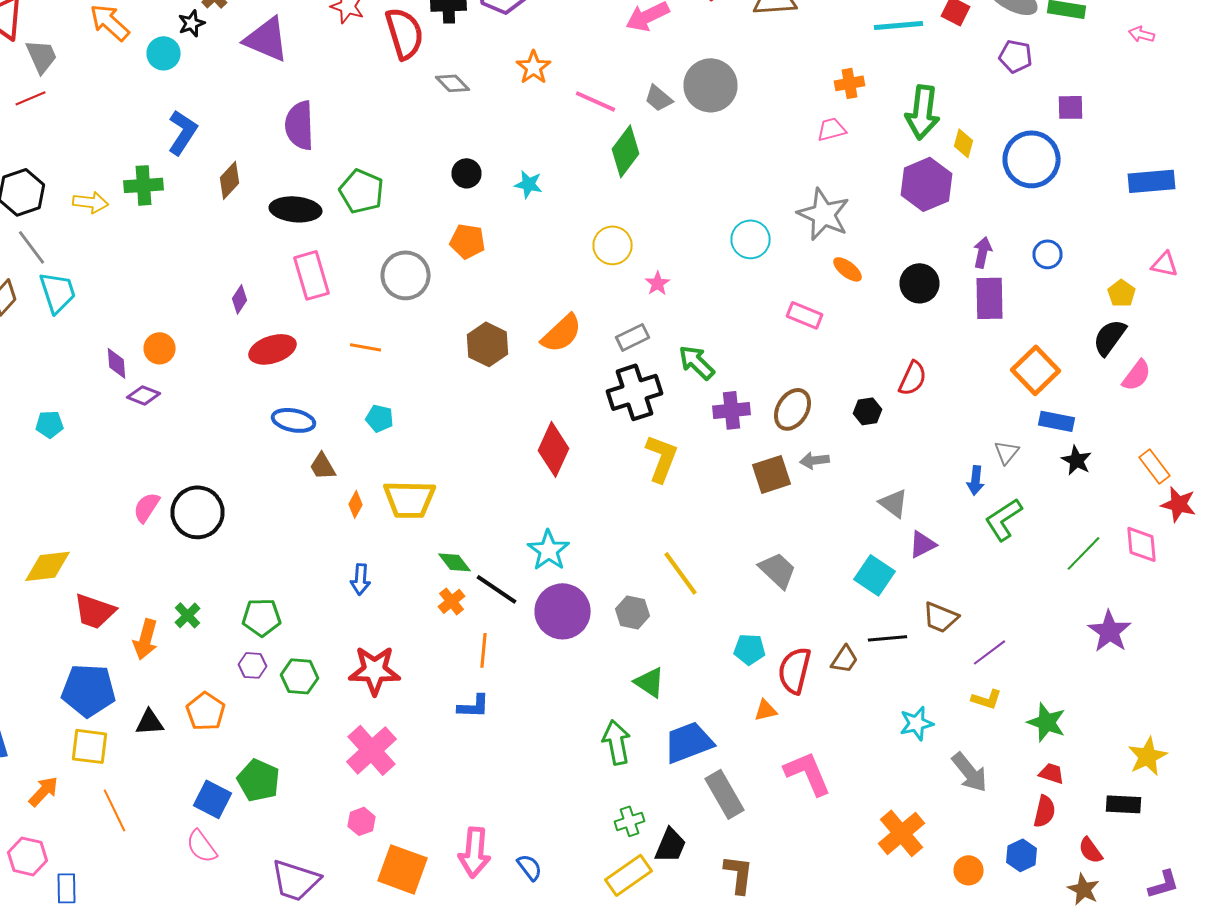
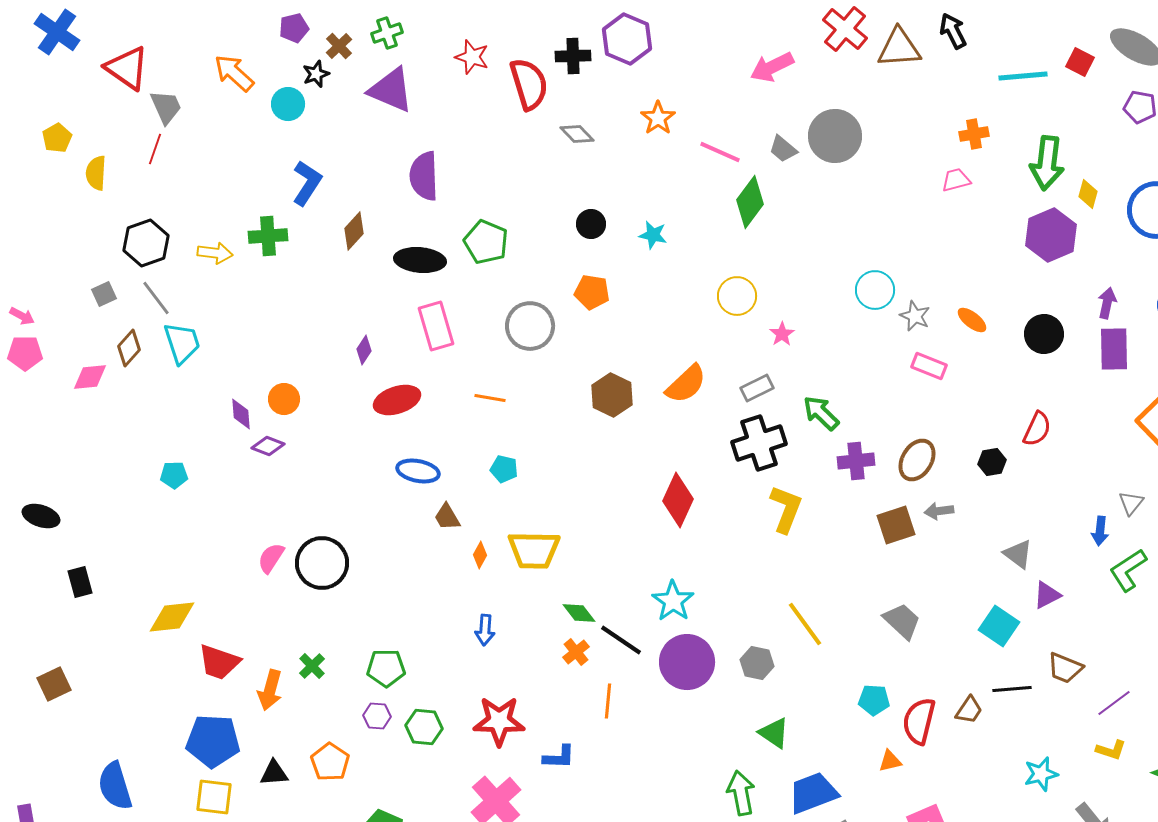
red line: (30, 98) -> (155, 149), turned -48
gray star: (824, 214) -> (915, 316), moved, size x0.6
blue L-shape: (474, 706) -> (559, 757), moved

